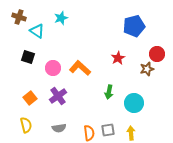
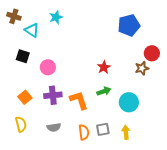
red star: (118, 58) -> (104, 67), moved
orange L-shape: (80, 68) -> (79, 100), moved, turned 30
green arrow: (109, 92) -> (104, 91), turned -120
purple cross: (58, 96) -> (53, 95), turned 30

